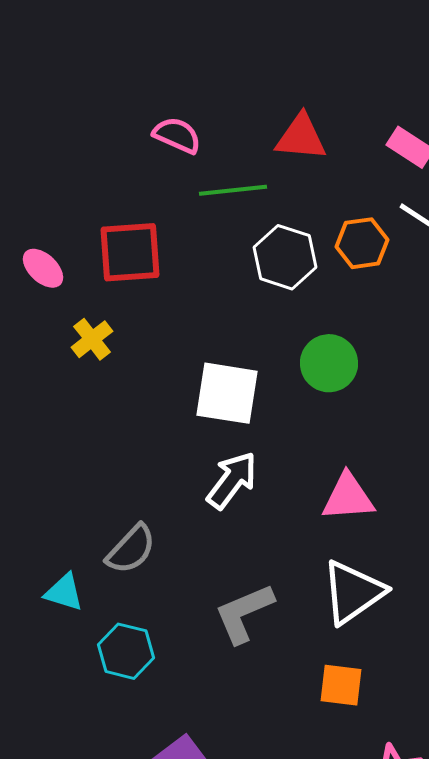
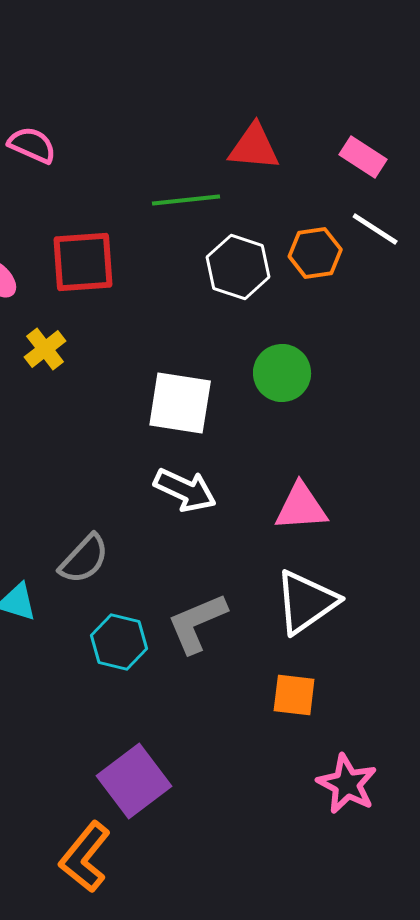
pink semicircle: (177, 135) -> (32, 145), moved
white arrow: (232, 480) -> (185, 490), turned 78
cyan hexagon: (126, 651) -> (119, 642), moved

